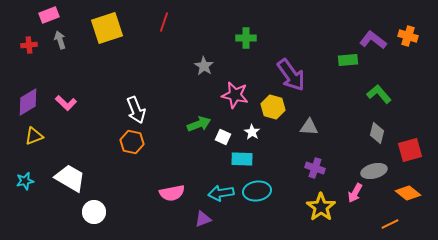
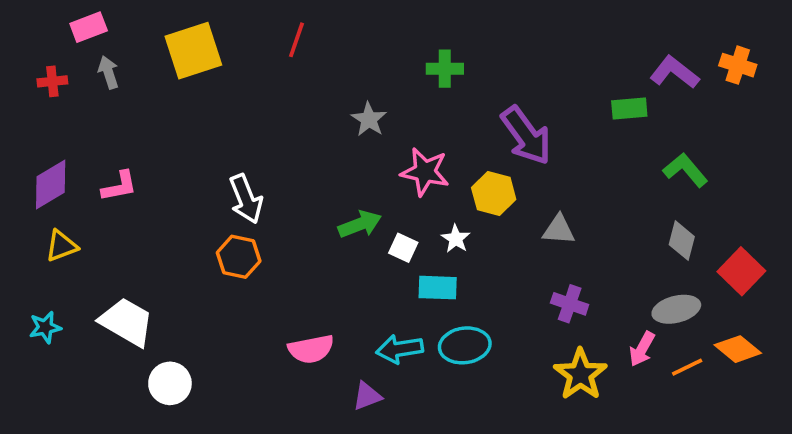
pink L-shape: (66, 103) -> (119, 186), turned -55
red square: (410, 150) -> (741, 271), turned -30
orange line: (390, 224) -> (687, 367), moved

